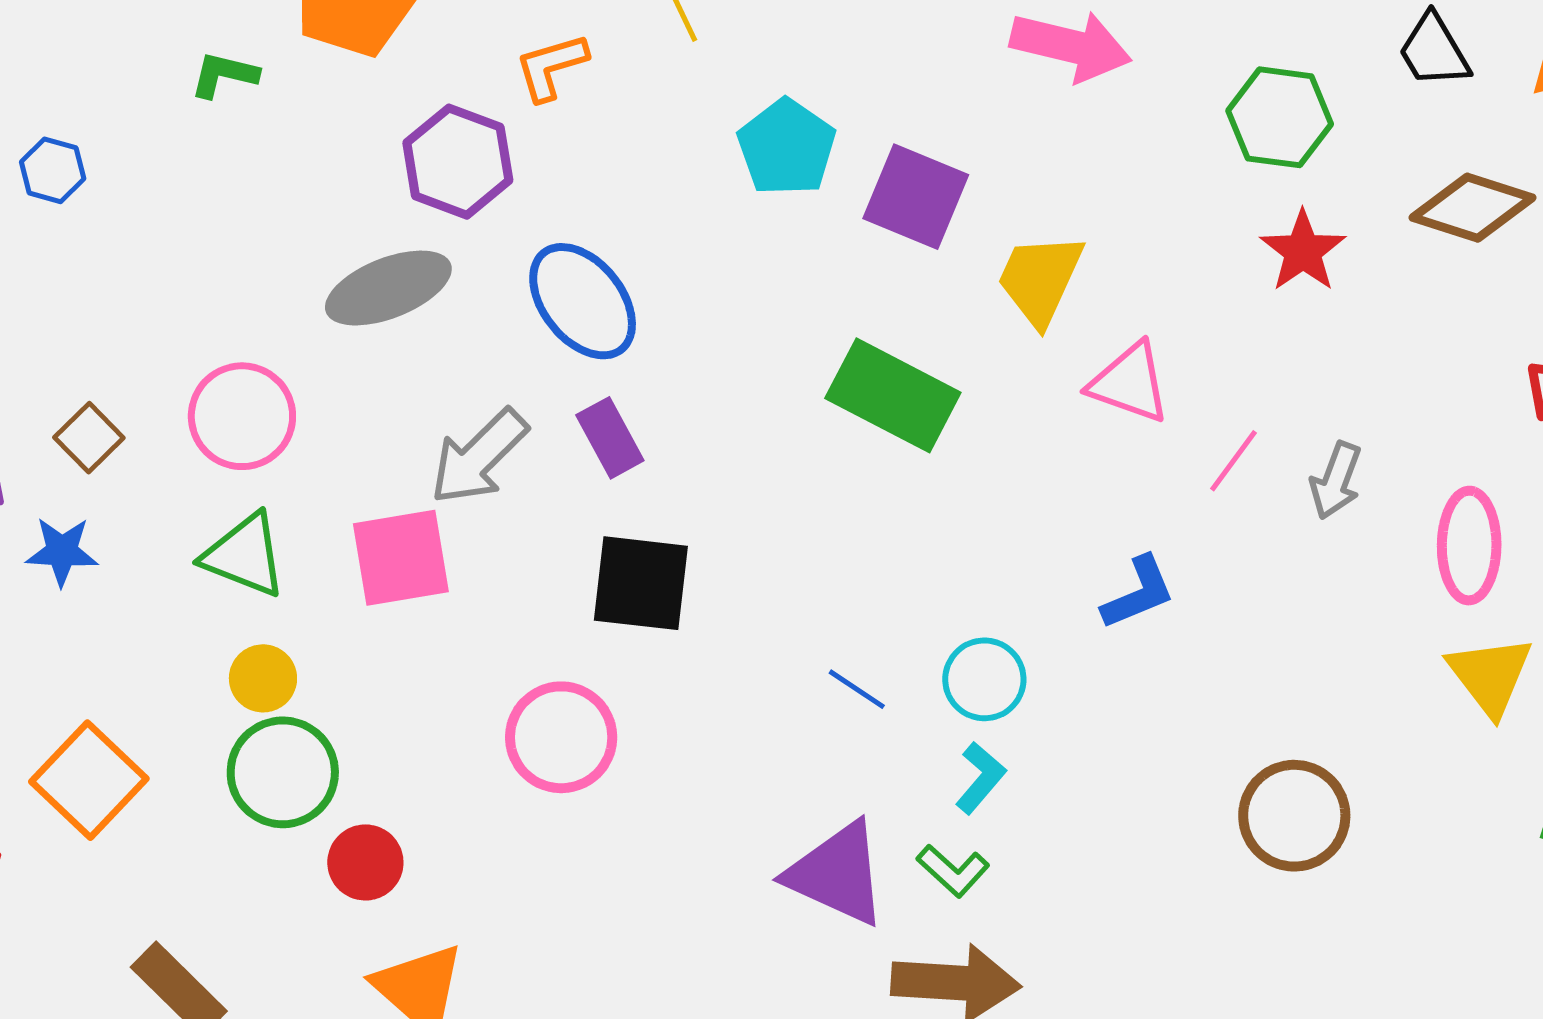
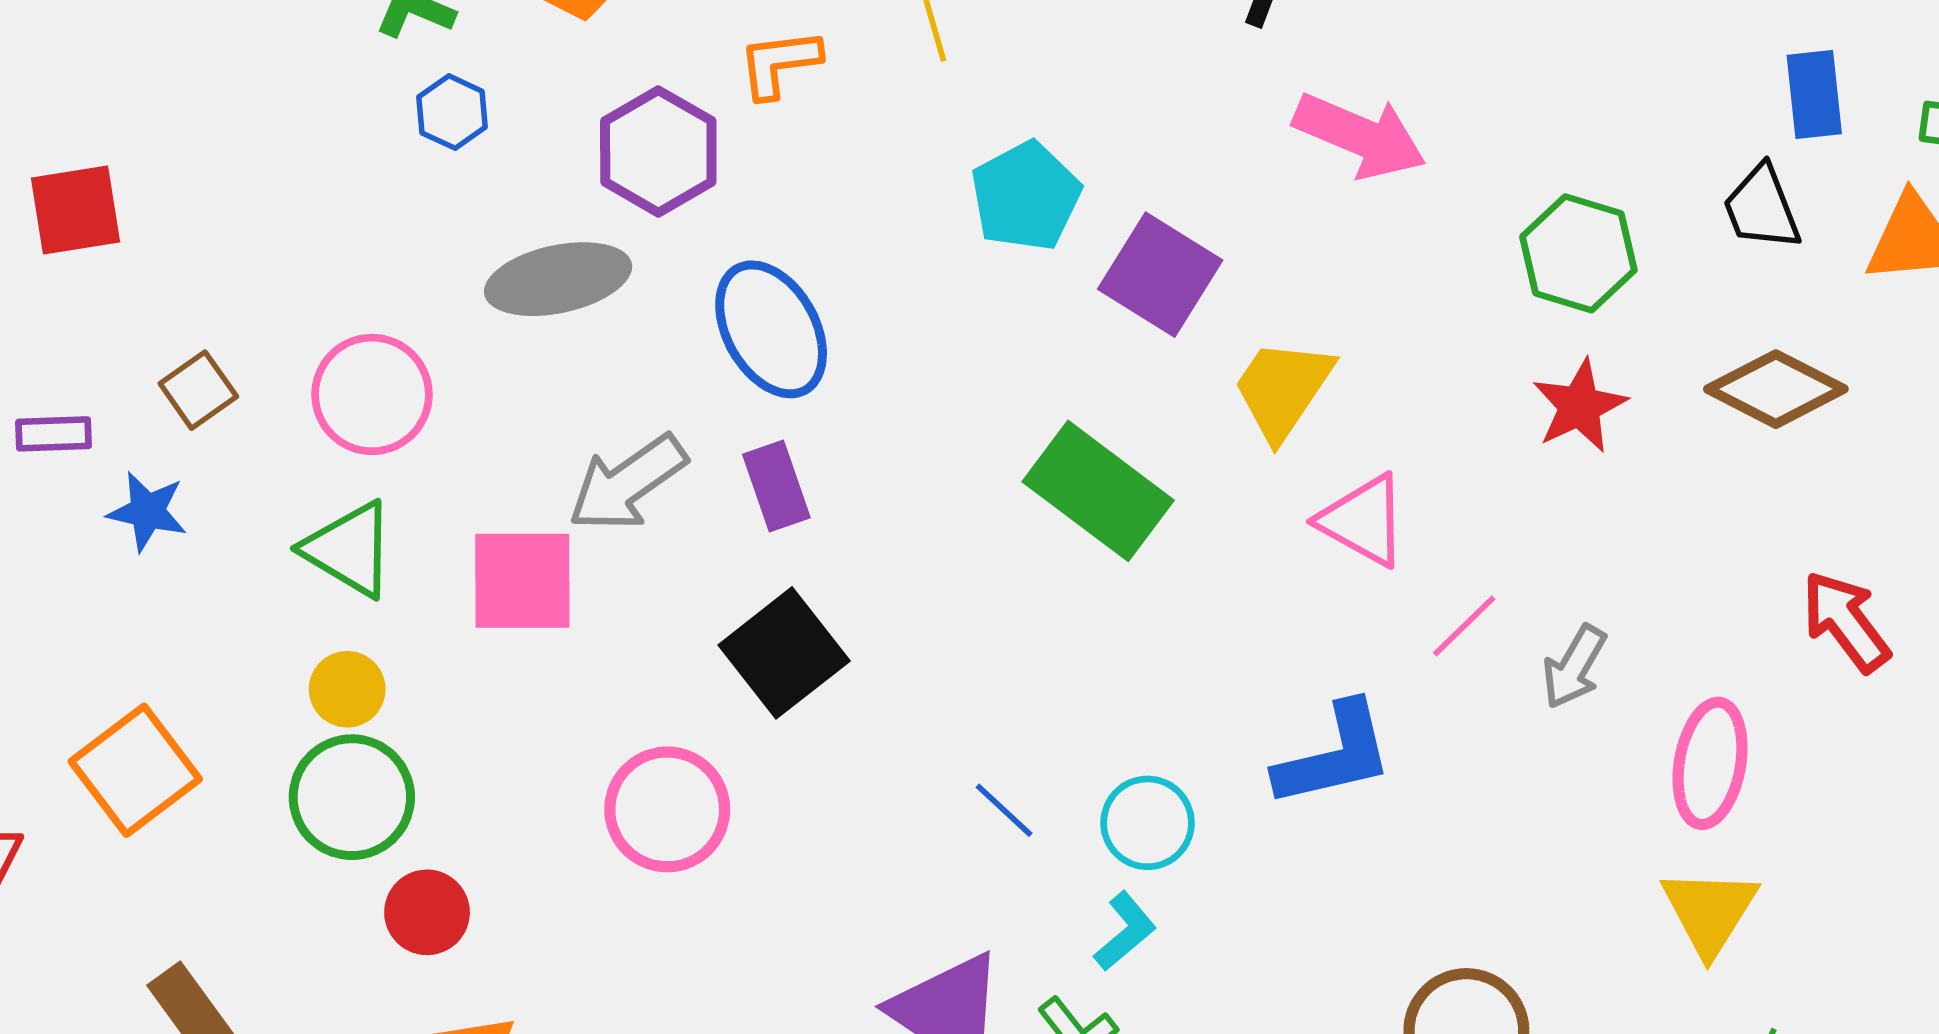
blue hexagon: (53, 170) -> (452, 112), moved
black square: (641, 583) -> (784, 653), turned 36
blue L-shape: (1138, 593) -> (1334, 755), size x1.4

